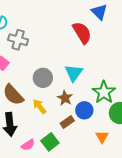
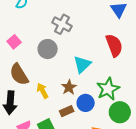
red semicircle: (82, 33) -> (114, 45), moved
gray cross: (18, 40) -> (62, 24), moved
gray circle: (43, 78) -> (48, 49), moved

